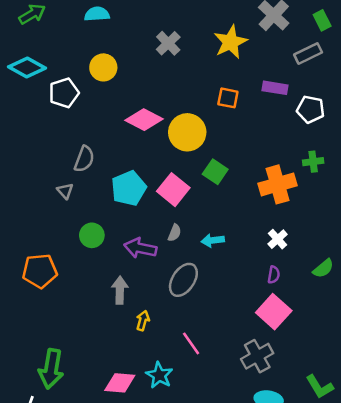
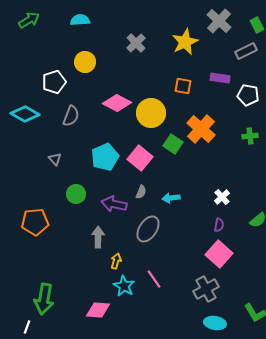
cyan diamond: (27, 67) -> (25, 114), moved
gray semicircle: (84, 159) -> (71, 116), moved
orange cross: (278, 184) -> (201, 129), moved, turned -32
cyan star: (159, 375) -> (124, 286), moved

